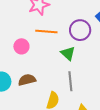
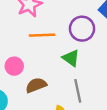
pink circle: (21, 46) -> (14, 66), moved
brown semicircle: (27, 80) -> (36, 85), moved

